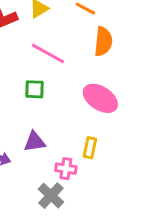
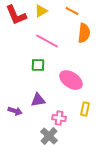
pink ellipse: (100, 98) -> (71, 80), moved
yellow rectangle: (90, 148) -> (85, 109), moved

